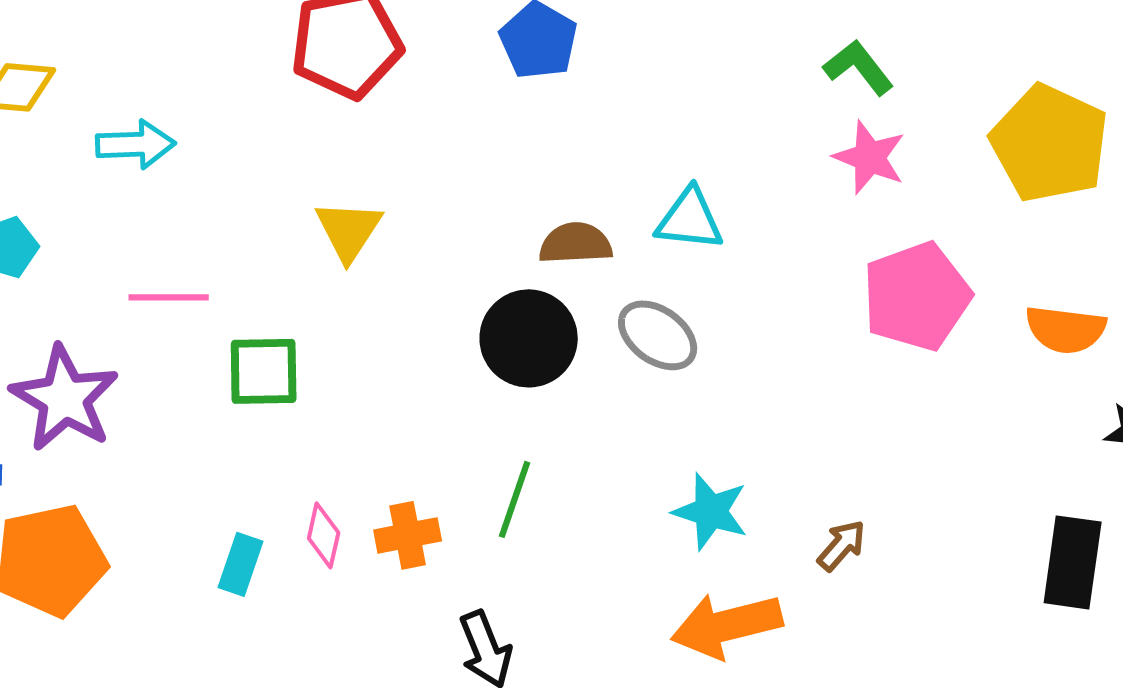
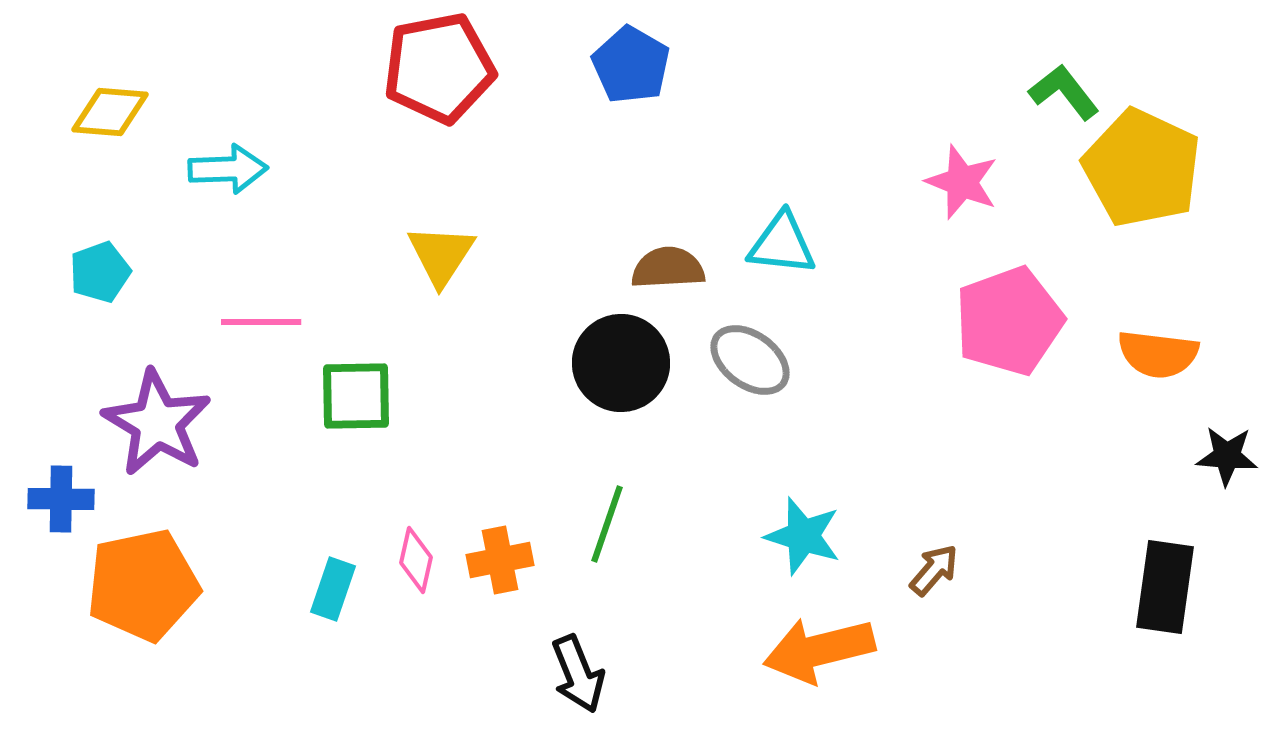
green L-shape: (859, 67) -> (1064, 92), moved

